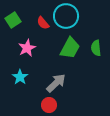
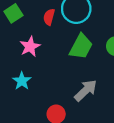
red semicircle: (43, 23) -> (49, 17), turned 56
gray arrow: (56, 83) -> (86, 90), moved

